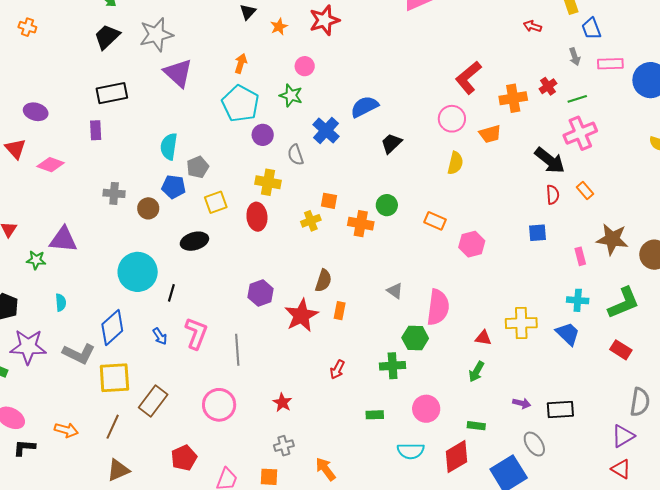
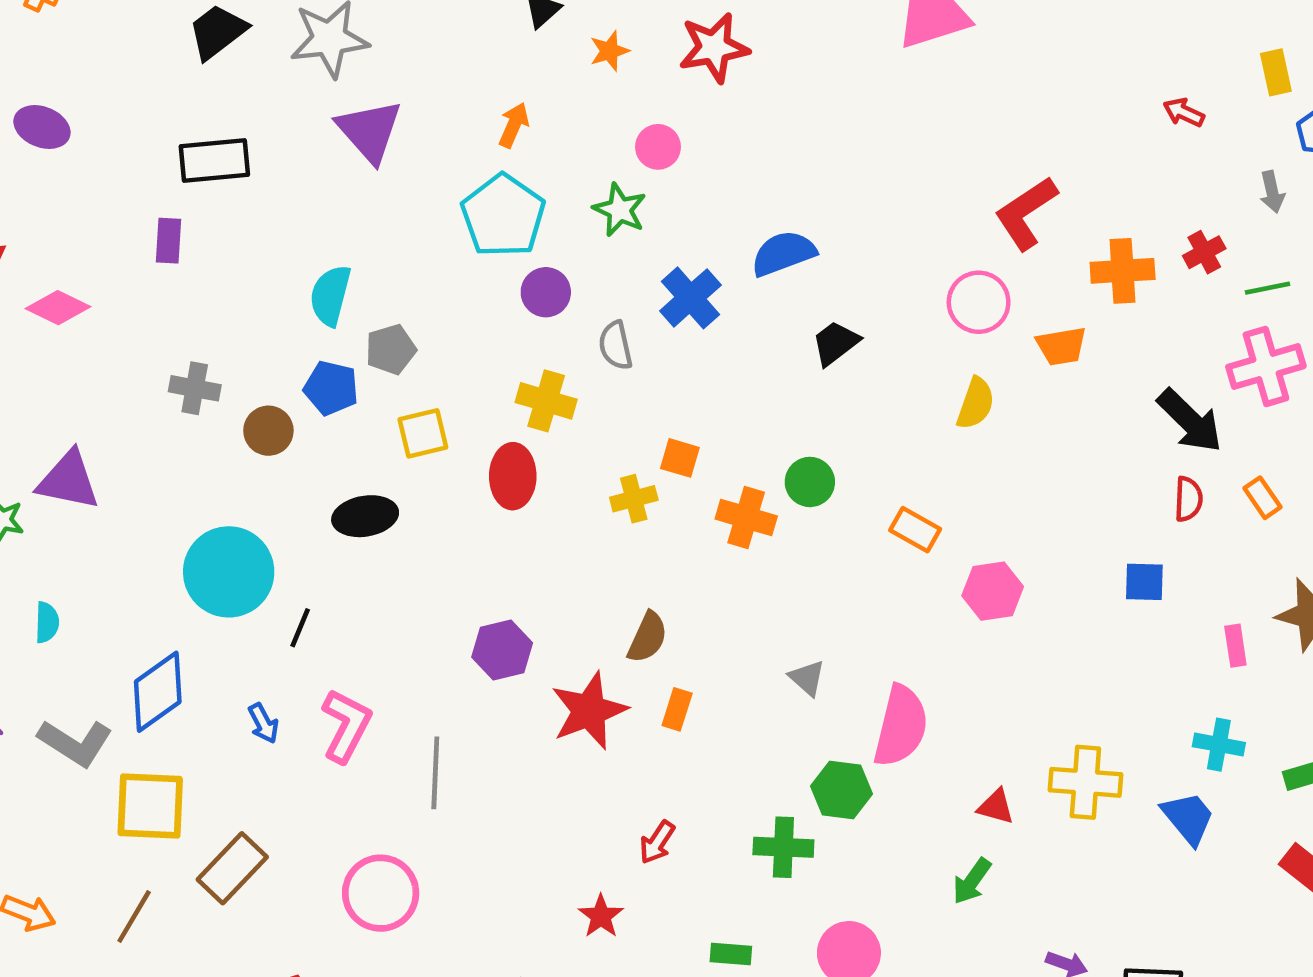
purple ellipse: (36, 112) -> (42, 127), moved
red star: (282, 402) -> (601, 916), moved

